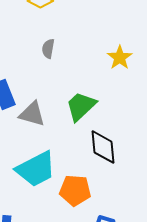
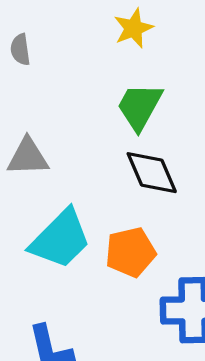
yellow star: (120, 58) -> (133, 28), turned 30
green trapezoid: (81, 106) -> (140, 107), moved

